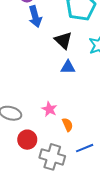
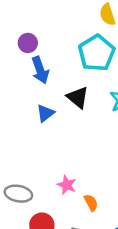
blue triangle: (68, 67) -> (45, 113), moved, turned -35

